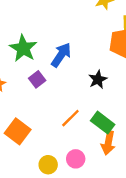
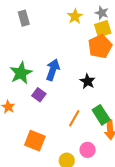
green star: (23, 48) -> (21, 73), turned 30
green rectangle: (103, 123) -> (101, 115), turned 36

